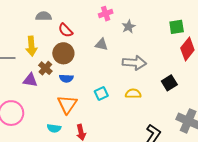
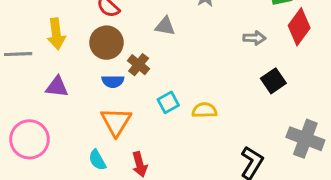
gray arrow: (134, 63) -> (254, 38), moved, size x0.6
brown cross: (45, 68) -> (139, 65), moved
yellow semicircle: (133, 94) -> (204, 110), moved
cyan semicircle: (54, 128) -> (97, 160), turned 56

